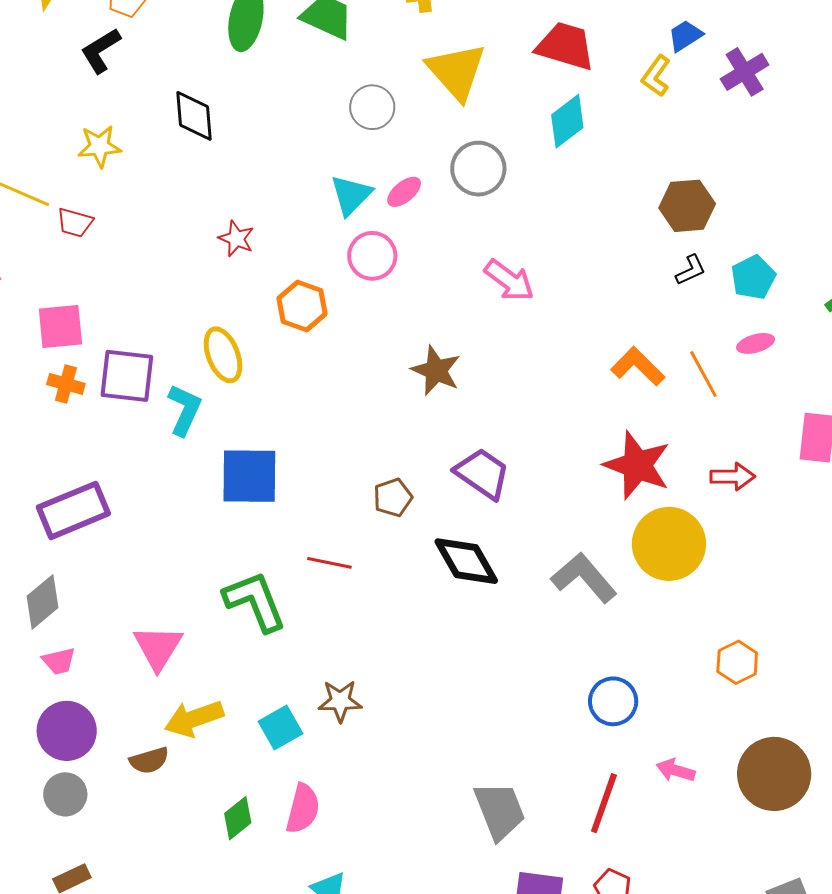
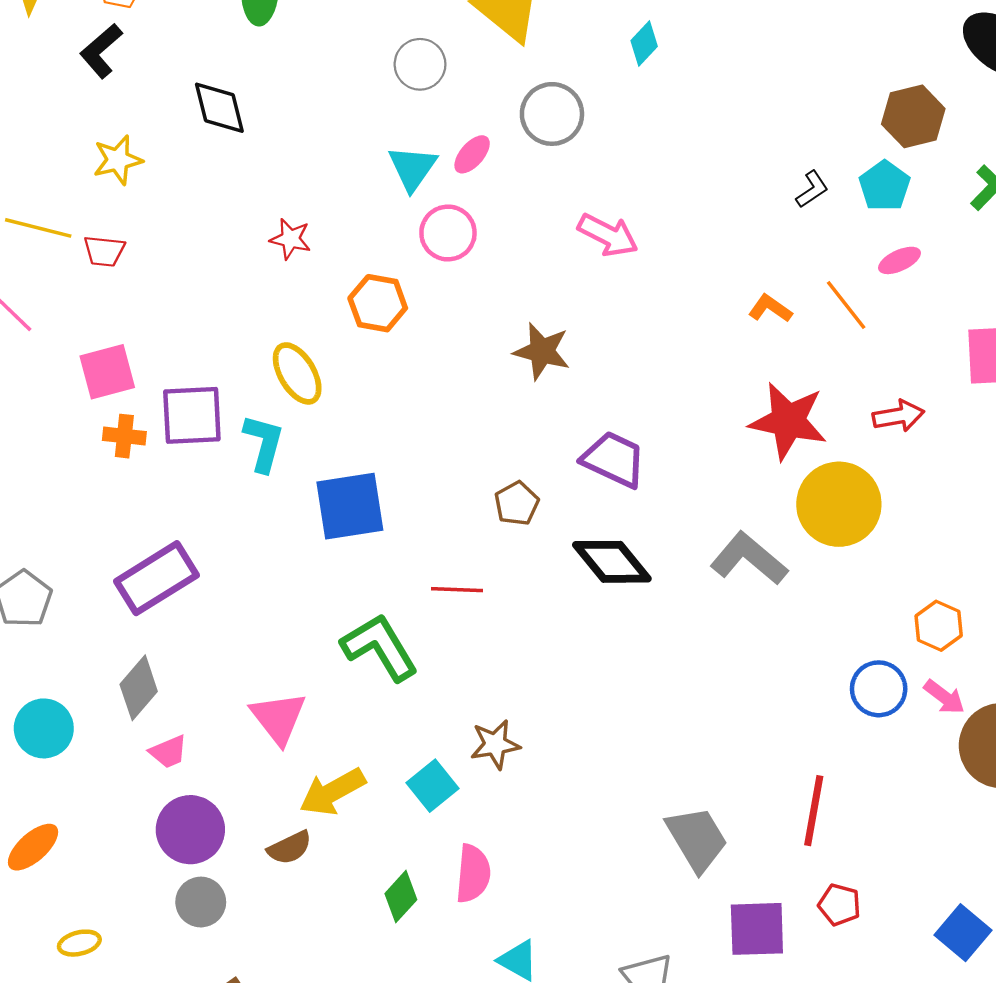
cyan diamond: (567, 121) -> (644, 43), size x0.7
brown hexagon: (687, 206) -> (913, 116), moved
orange L-shape: (638, 366) -> (770, 308), size x0.7
blue circle: (613, 701) -> (879, 689), moved
pink arrow: (676, 770) -> (944, 697), moved, turned -150

